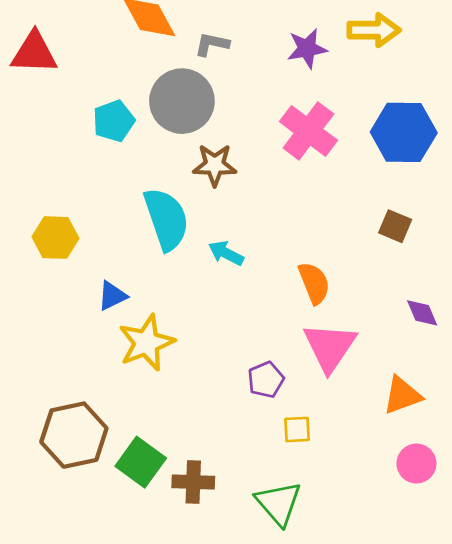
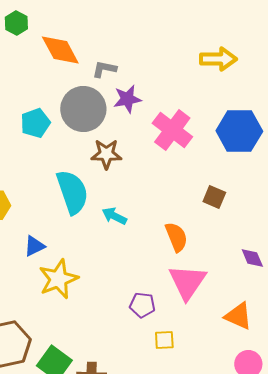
purple star: (307, 49) -> (127, 99), moved
brown square: (395, 226) -> (214, 197), moved
purple pentagon: (266, 380) -> (142, 305), turned 30
orange triangle: (402, 395) -> (238, 316), turned 44

